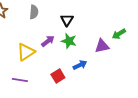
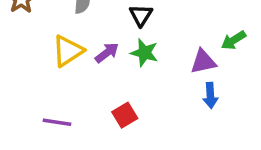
yellow triangle: (26, 52) -> (68, 51), moved
blue arrow: (80, 65) -> (210, 96), moved, turned 112

